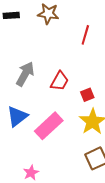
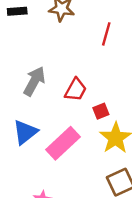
red square: (87, 95) -> (101, 111), moved

